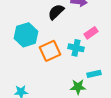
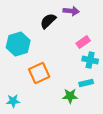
cyan cross: (76, 48) -> (90, 60), moved
orange square: (50, 51) -> (39, 73), moved

